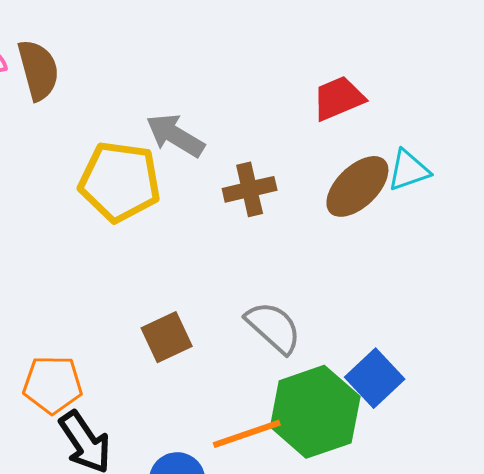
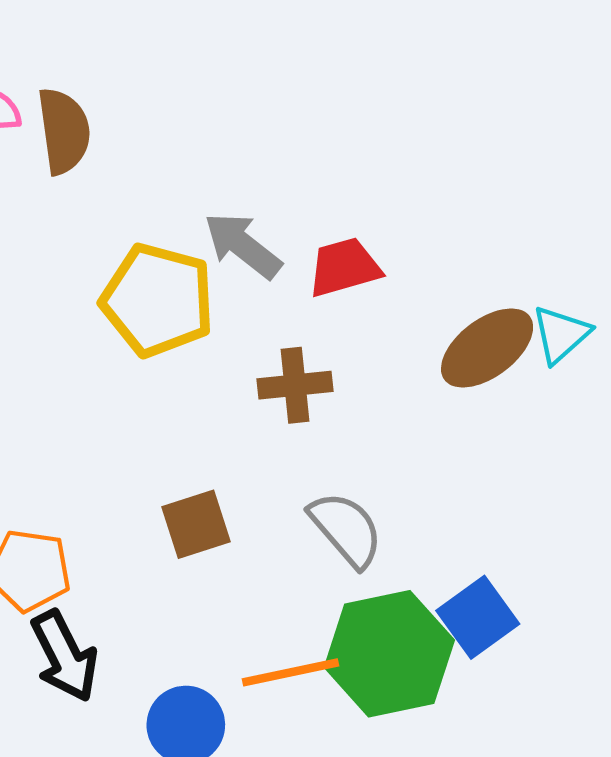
red trapezoid: (338, 98) -> (344, 267), moved
cyan triangle: (409, 170) -> (561, 334), turned -30
brown cross: (250, 189) -> (295, 385), moved

